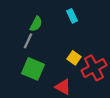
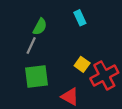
green square: (33, 69) -> (37, 77), turned -30

